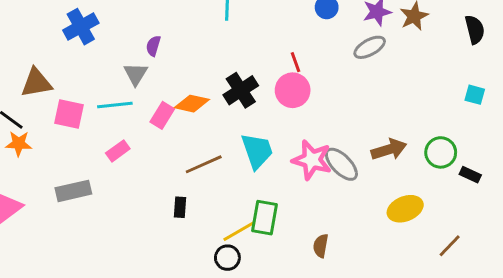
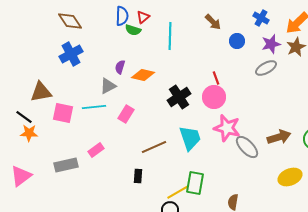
gray triangle: (136, 74) -> (108, 86), turned 30
orange diamond: (192, 104) -> (143, 75), moved
pink rectangle: (118, 151) -> (96, 150), moved
pink star: (312, 160) -> (227, 128), moved

